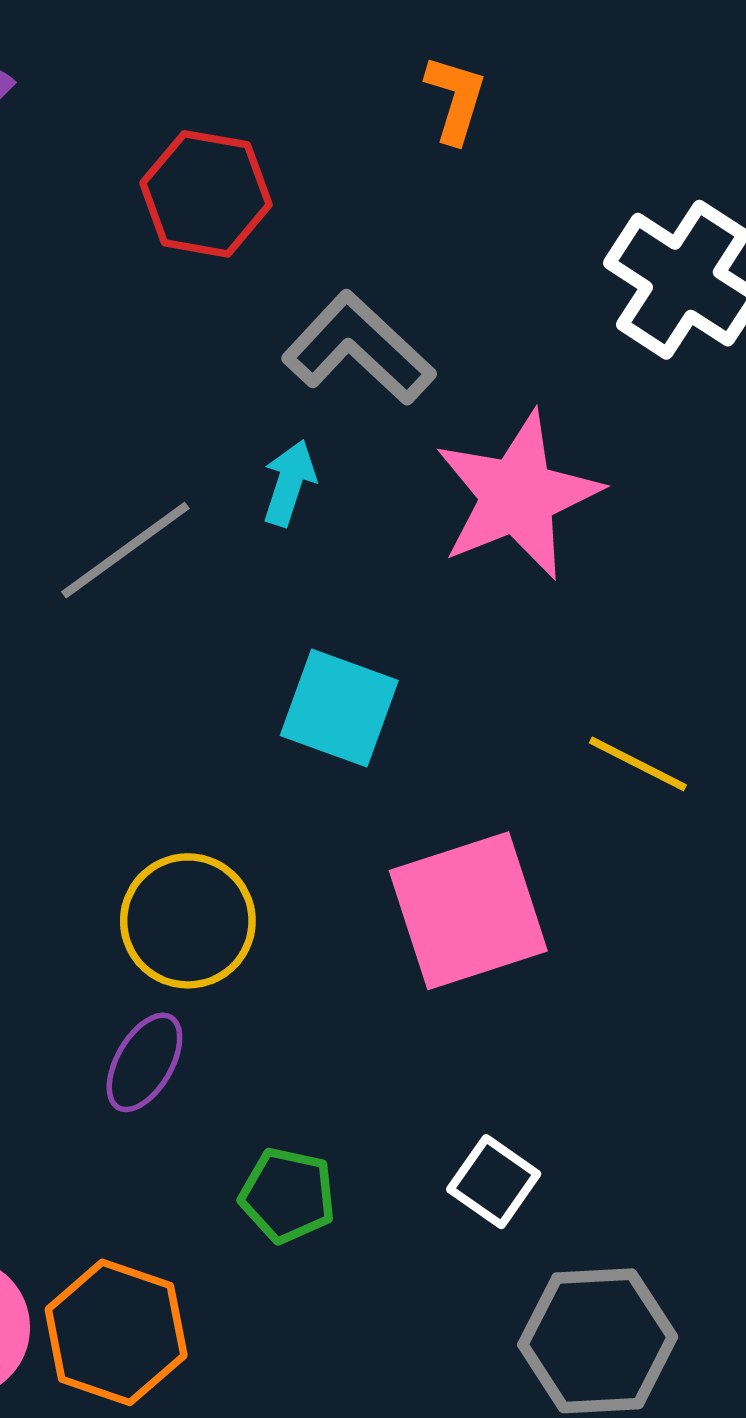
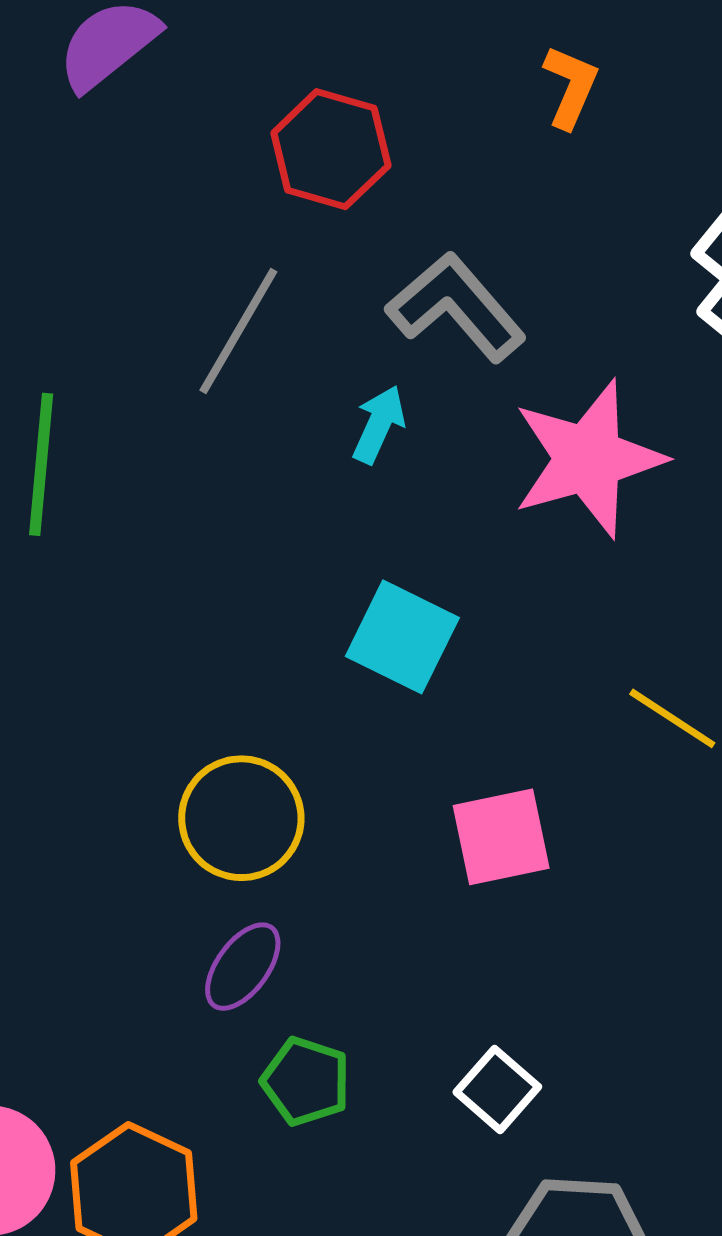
gray line: (125, 550) -> (238, 331), moved, turned -30
pink square: (468, 911) -> (501, 837), size x0.7
purple ellipse: (144, 1062) -> (243, 967), moved

